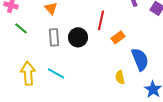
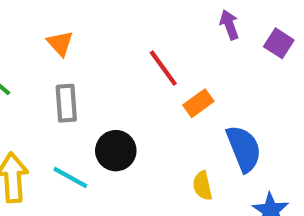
red line: (101, 20) -> (163, 68), turned -48
black circle: (78, 37) -> (116, 151), moved

